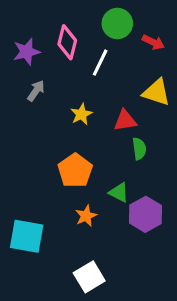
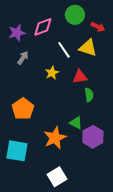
pink diamond: (67, 42) -> (43, 27), turned 55
white line: (100, 63) -> (64, 50), moved, turned -60
yellow triangle: (156, 92) -> (88, 48), moved
orange pentagon: (75, 171) -> (23, 109), moved
orange star: (86, 216) -> (55, 138), size x1.6

